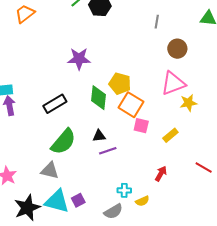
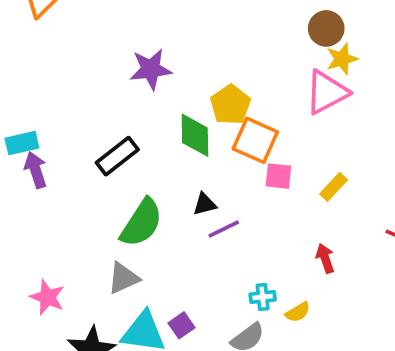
yellow pentagon: (120, 84) -> (230, 105), turned 30
yellow star: (188, 103) -> (342, 59), moved
gray triangle: (50, 171) -> (123, 278), turned -30
red arrow: (161, 174) -> (325, 258), turned -42

